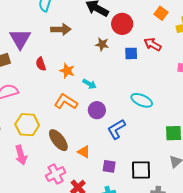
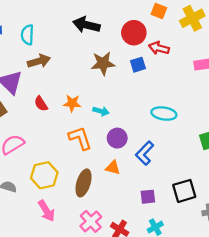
red circle: (122, 24) -> (134, 33), moved
brown arrow: (61, 29) -> (39, 61), moved
brown star: (102, 44) -> (103, 63), size x1.5
orange L-shape: (66, 102) -> (80, 138), turned 55
brown ellipse: (58, 140) -> (84, 183), turned 70
orange triangle: (84, 152) -> (113, 168), moved

